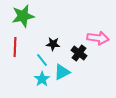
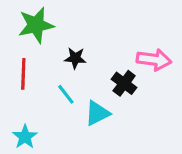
black star: (53, 44) -> (75, 58), moved
cyan star: (42, 79) -> (25, 137), moved

